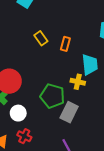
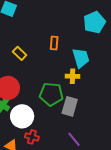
yellow rectangle: (41, 38) -> (20, 53), moved
white circle: (18, 113) -> (22, 116), size x1.5

